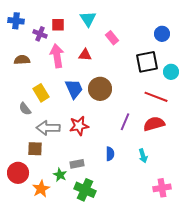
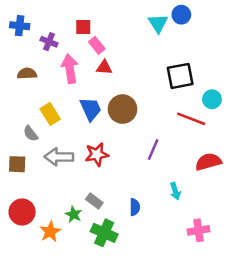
cyan triangle: (88, 19) -> (158, 23), moved
red square: (58, 25) -> (83, 27), moved
blue circle: (162, 34) -> (181, 15), moved
pink rectangle: (112, 38) -> (97, 45), moved
cyan circle: (171, 72) -> (212, 99), moved
red semicircle: (154, 124) -> (208, 162), moved
brown square: (35, 149) -> (17, 164), moved
blue semicircle: (110, 154) -> (135, 207), moved
gray rectangle: (77, 164) -> (94, 201), turned 48

